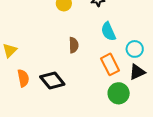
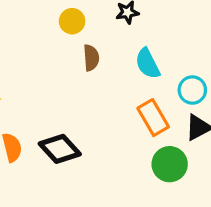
brown semicircle: (74, 45) -> (91, 58), moved

